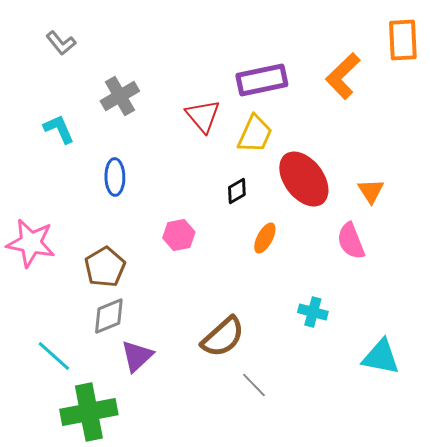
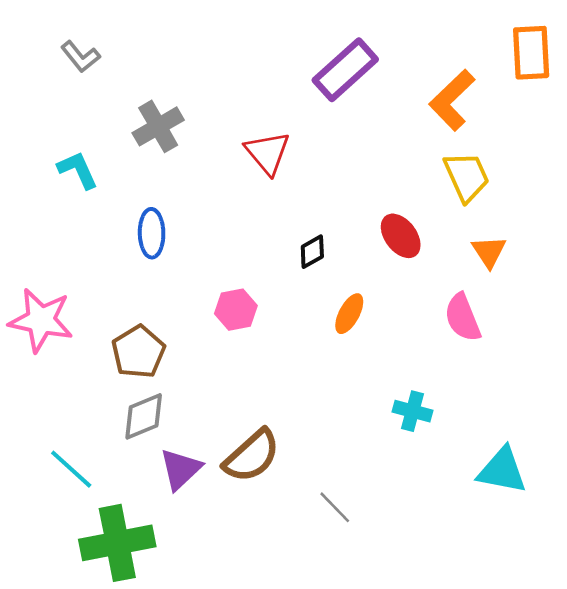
purple rectangle: (262, 80) -> (345, 70), moved, turned -30
yellow trapezoid: (255, 134) -> (467, 177), moved, turned -48
red ellipse: (304, 179) -> (401, 236), size x0.6
brown semicircle: (223, 337) -> (252, 456), moved

